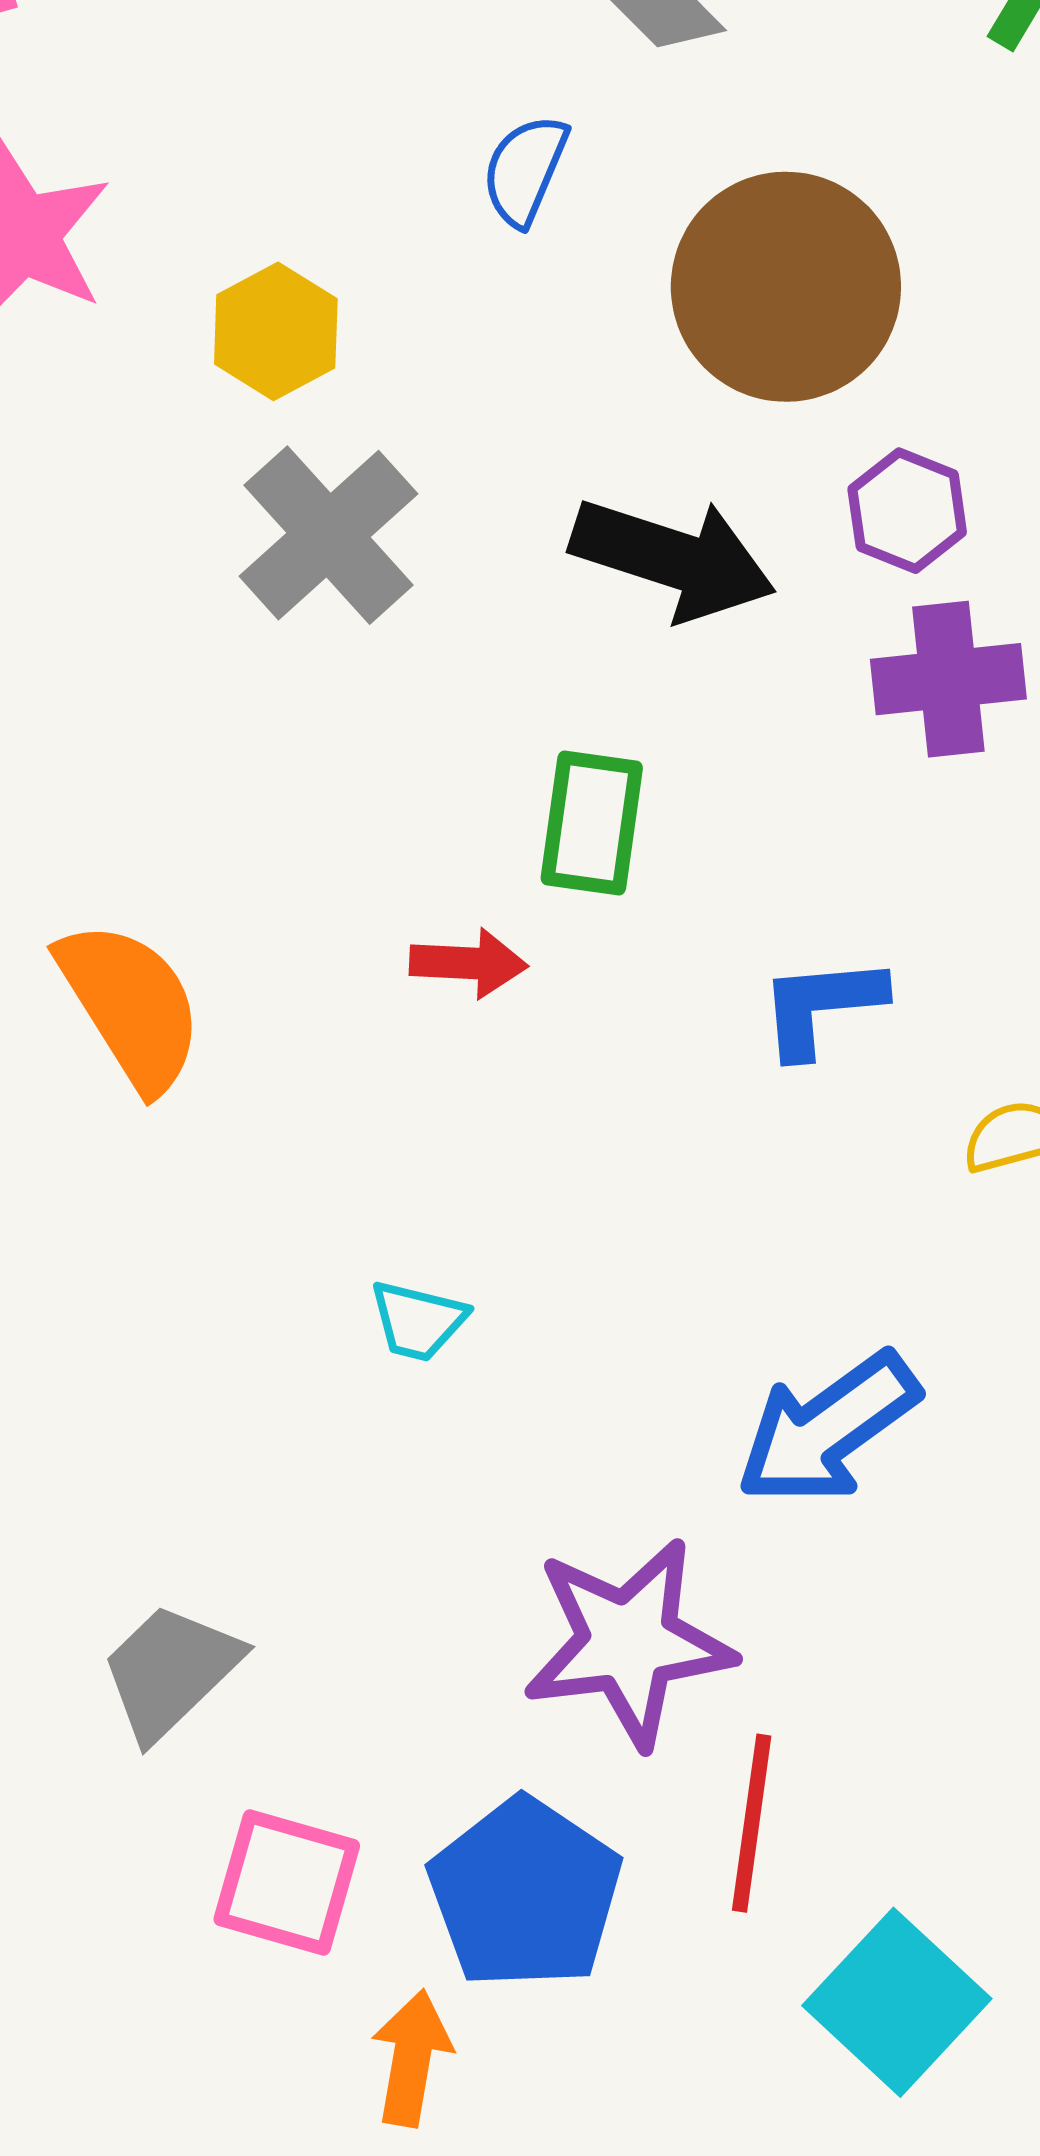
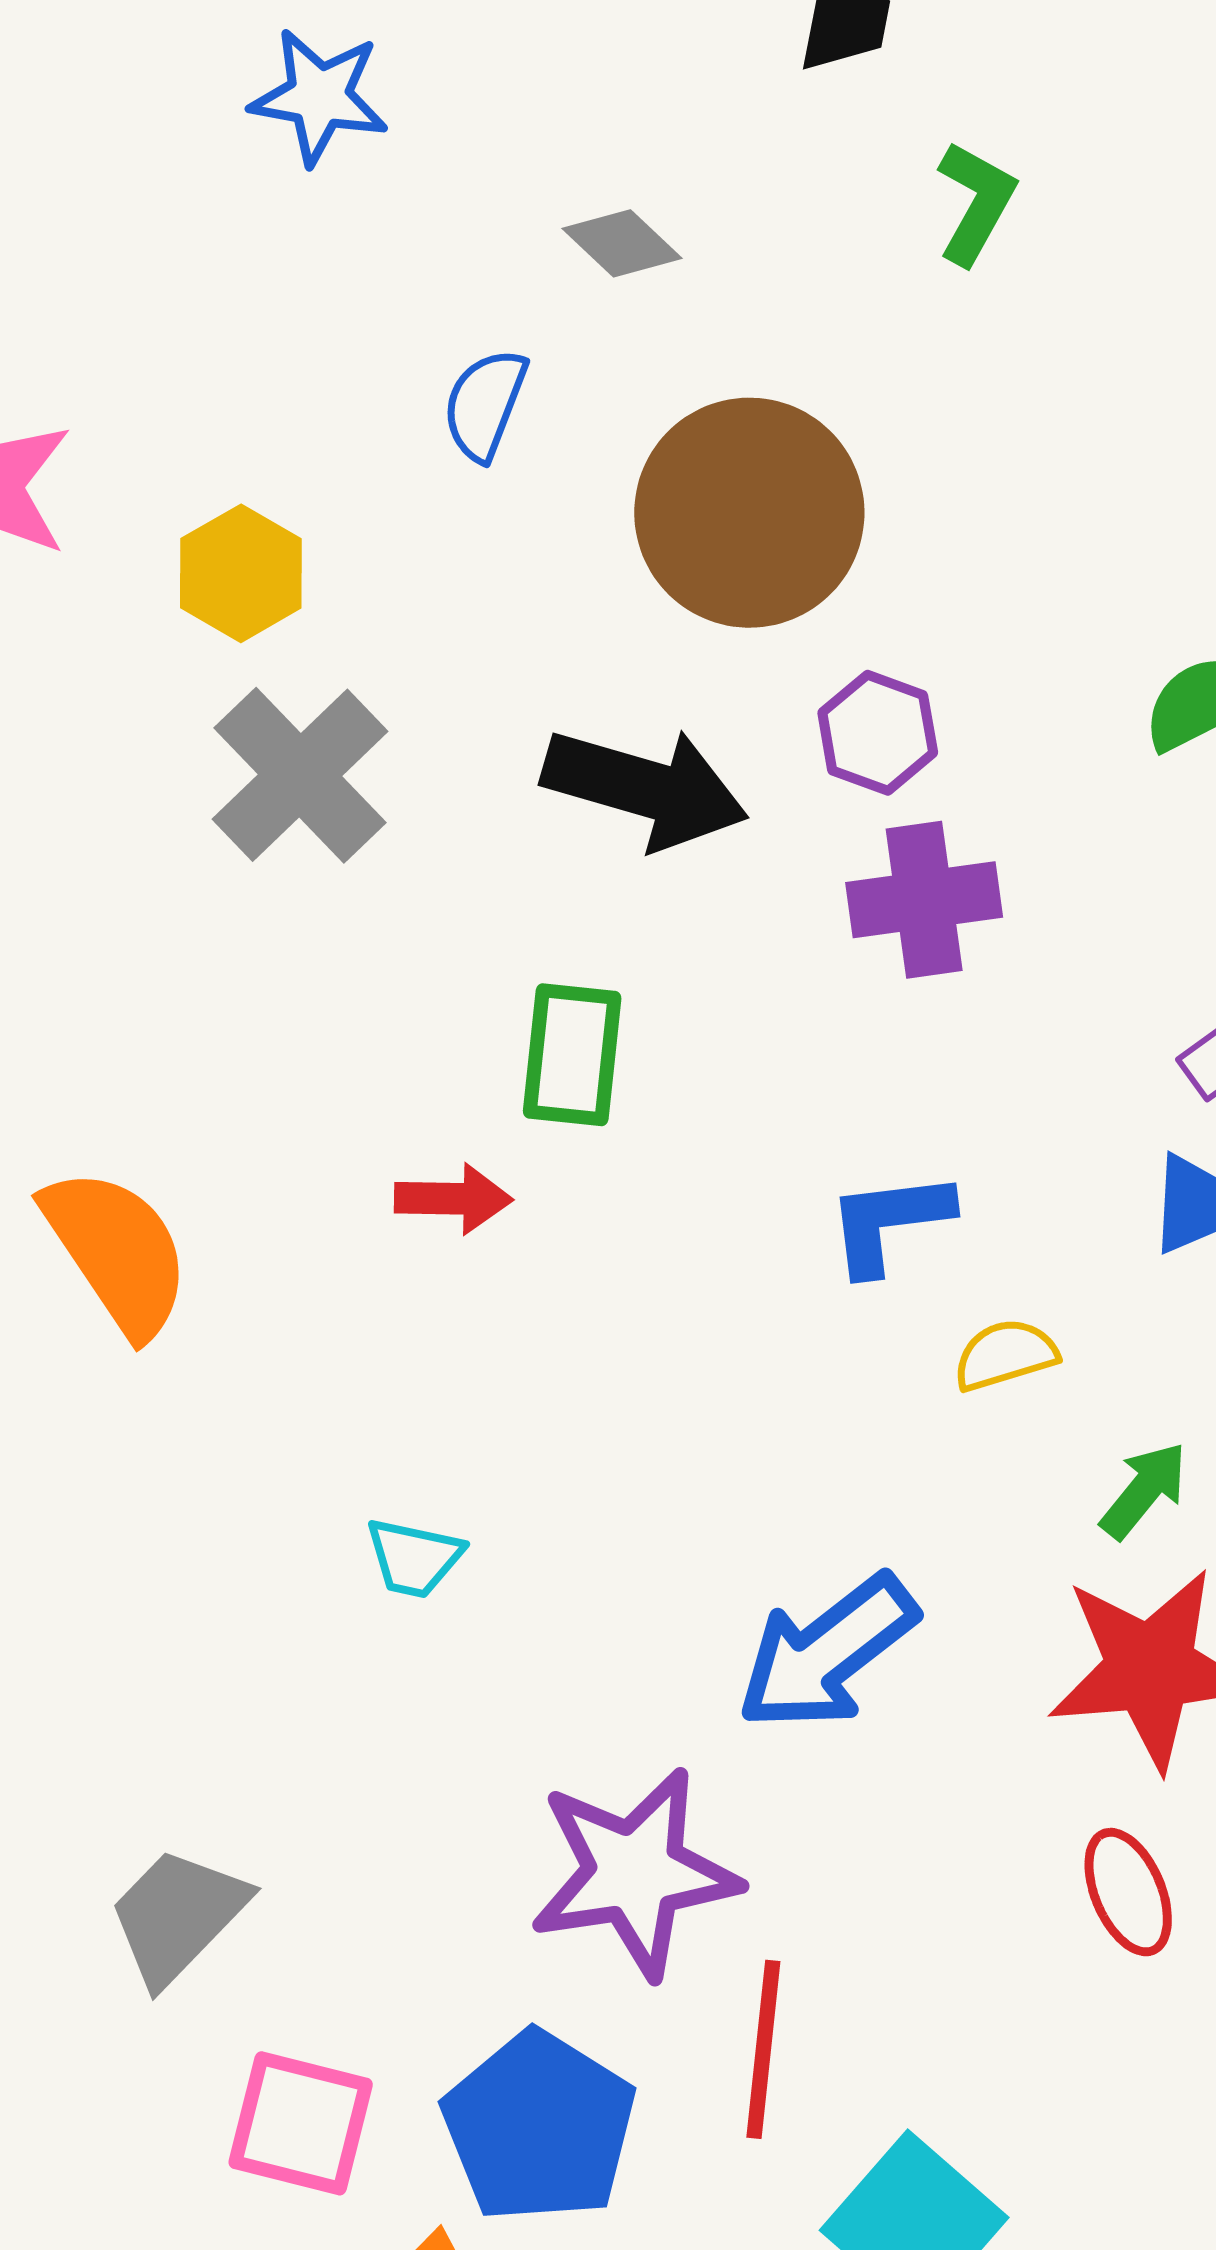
blue L-shape: (821, 1006) -> (889, 1222), moved

